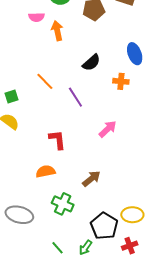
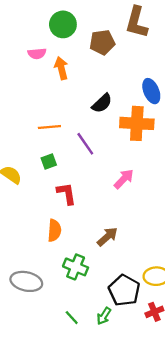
orange line: (45, 81) -> (49, 127), turned -48
orange cross: (121, 81) -> (137, 123), size x1.8
green square: (11, 97) -> (49, 161), moved
orange semicircle: (46, 171) -> (54, 230), turned 108

